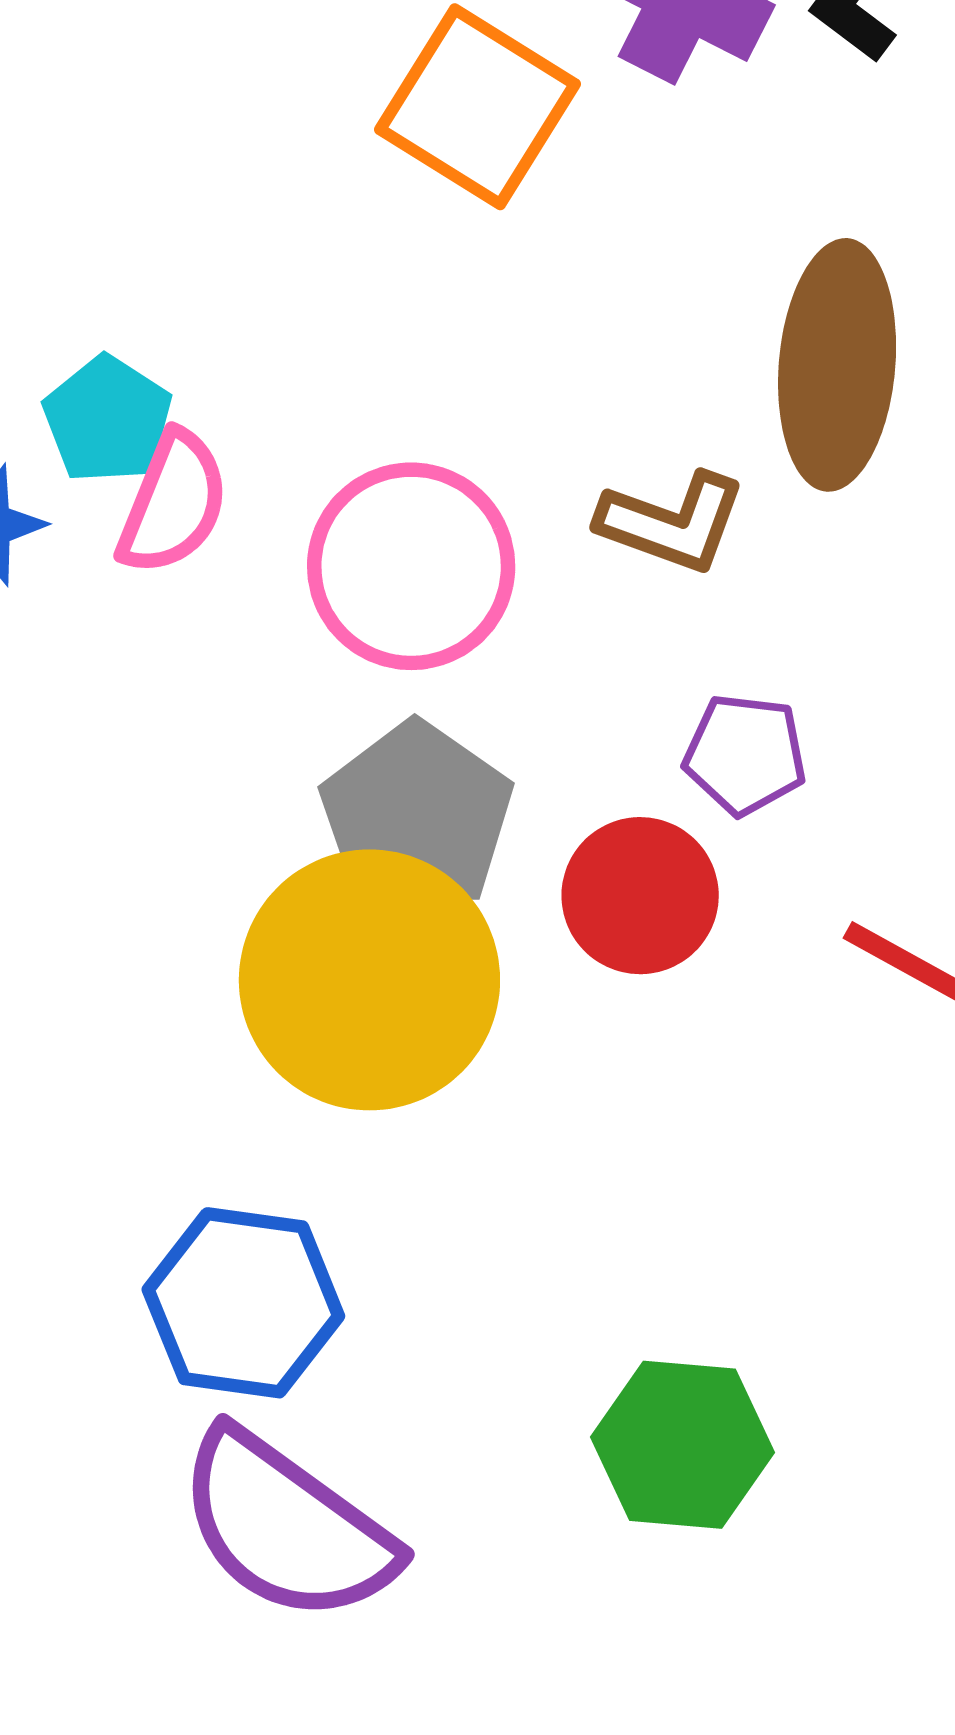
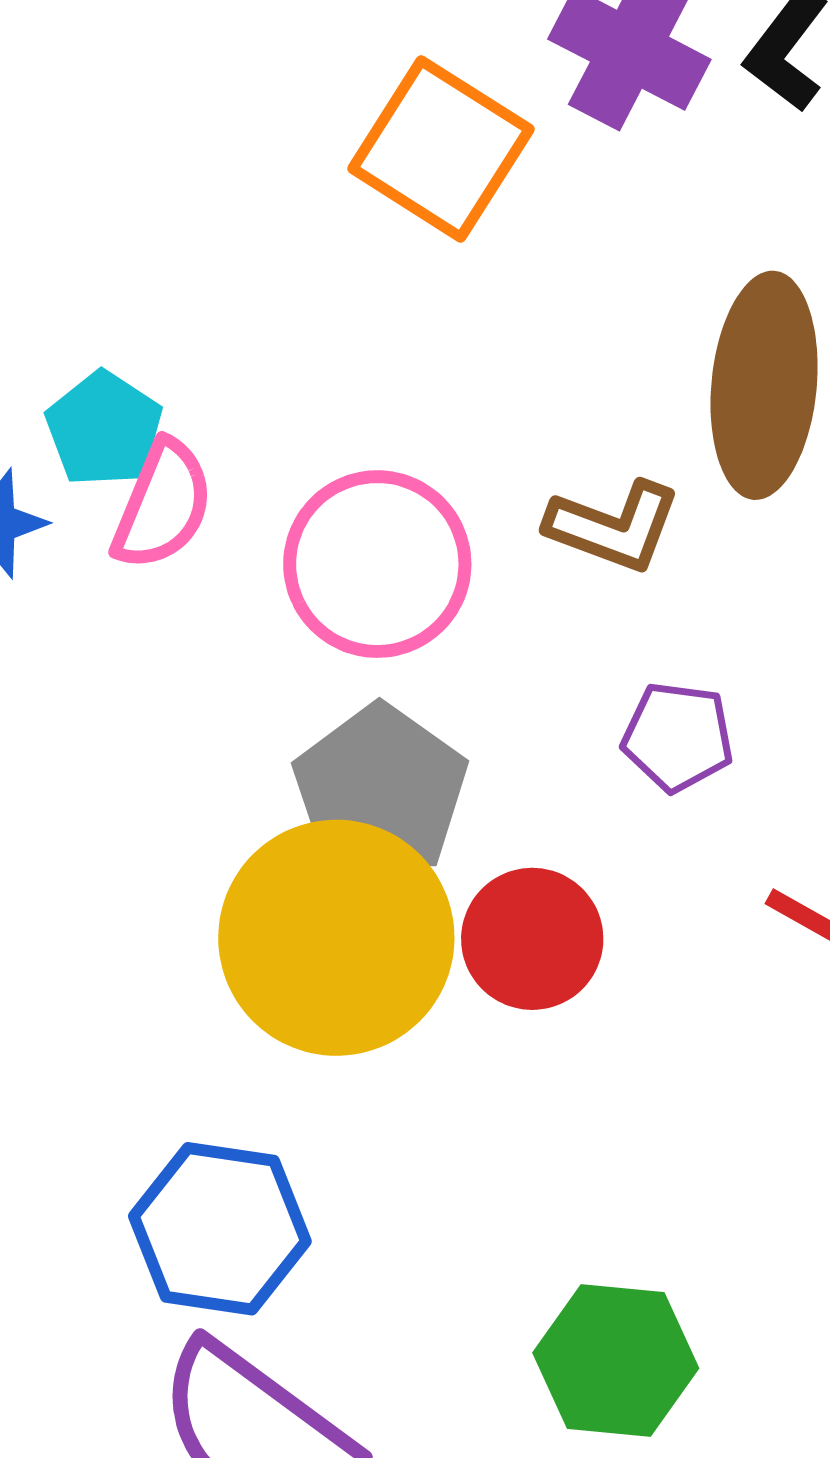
red circle: (640, 896) -> (532, 939), moved

